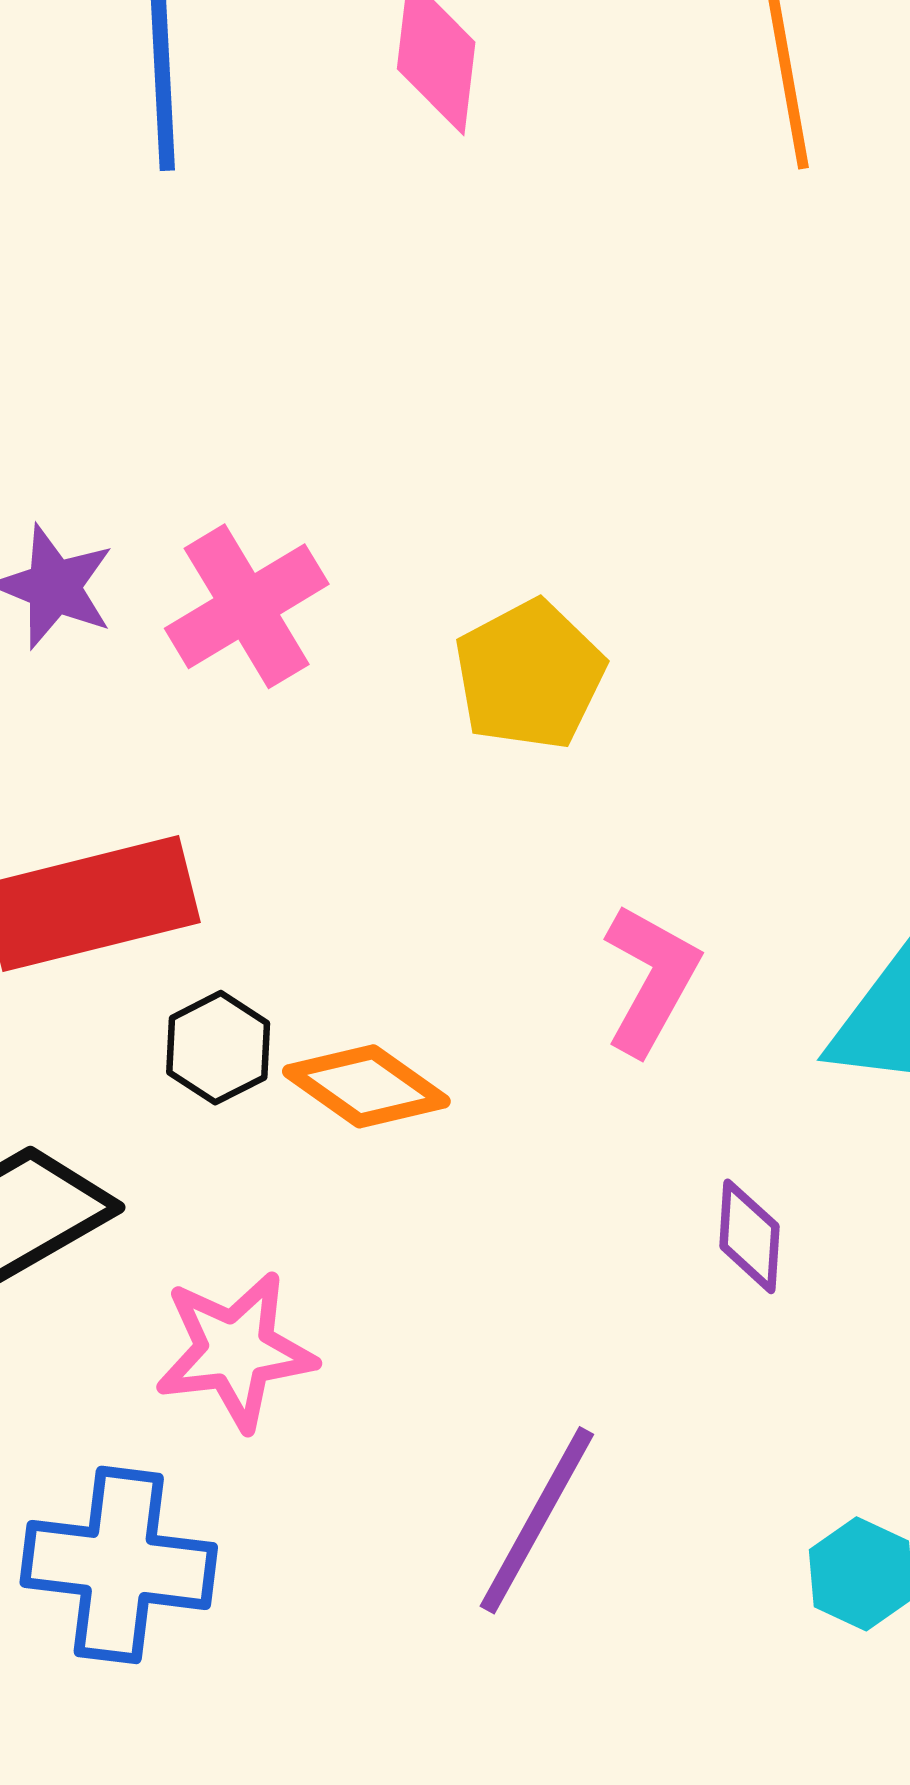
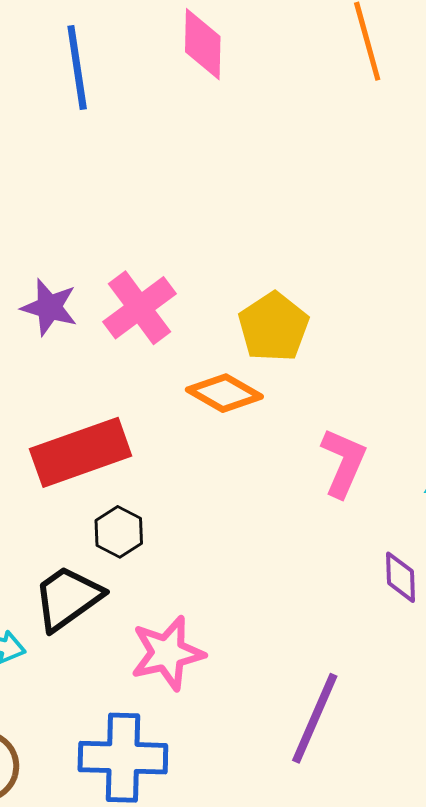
black hexagon: (218, 1048) -> (119, 532), moved
orange diamond: (366, 1086) -> (224, 393), moved

